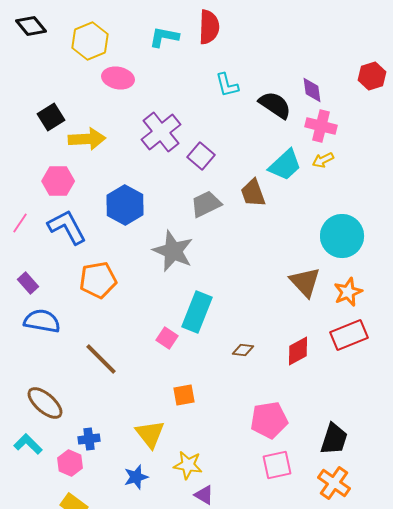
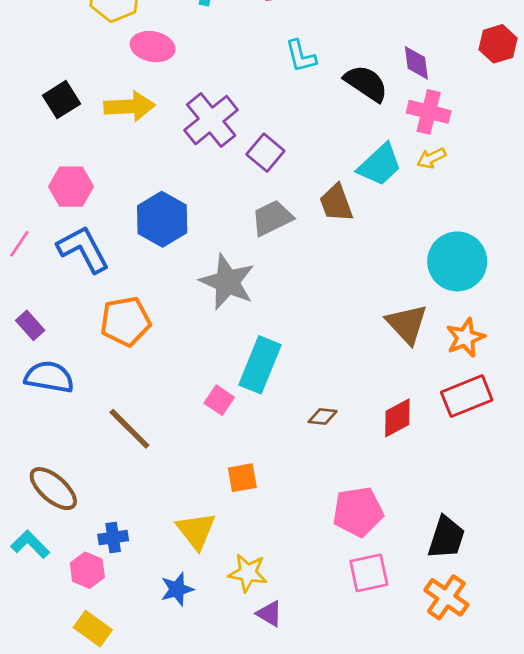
yellow arrow: (87, 139) -> (129, 106), moved

